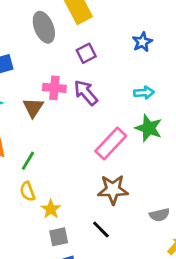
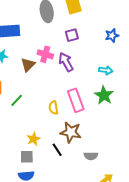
pink rectangle: (111, 143) -> (76, 100), turned -75
yellow semicircle: (27, 191) -> (53, 108), moved
yellow star: (51, 209) -> (33, 139), moved
gray semicircle: (159, 215) -> (91, 156), moved
black line: (101, 229) -> (57, 150), moved

